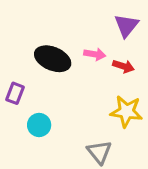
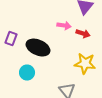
black ellipse: (53, 59) -> (38, 48), moved
purple rectangle: (15, 93) -> (11, 39), moved

